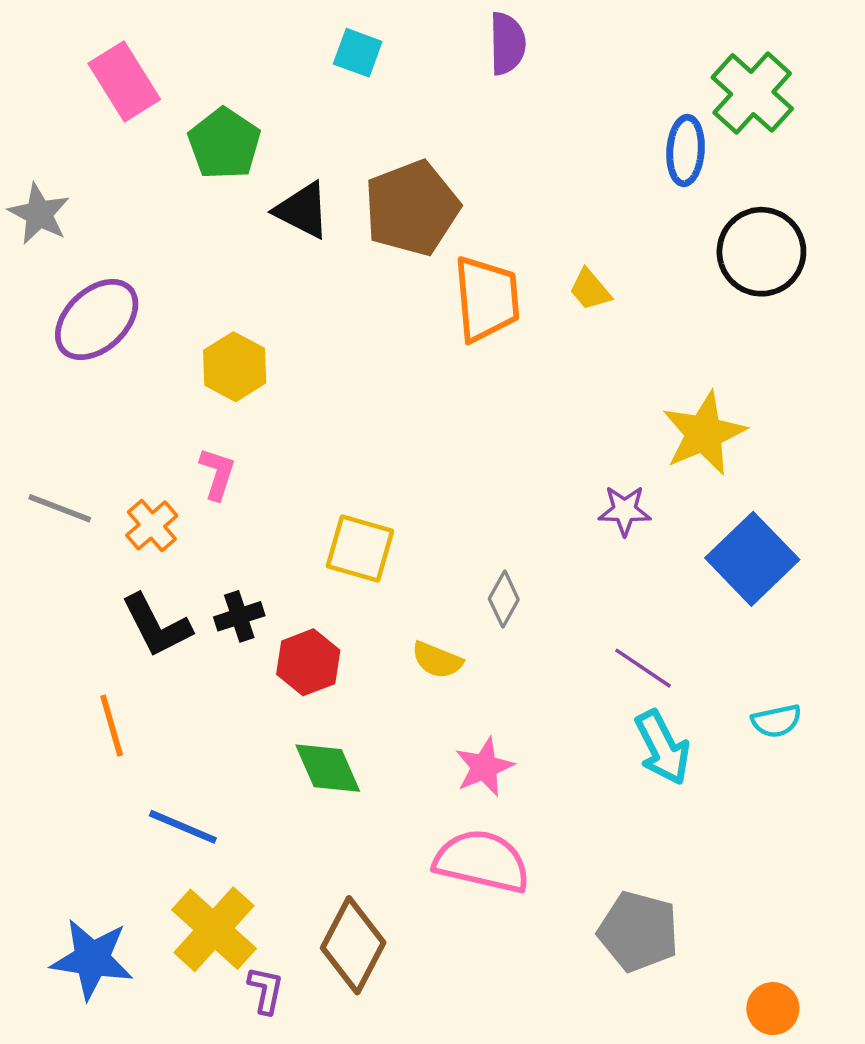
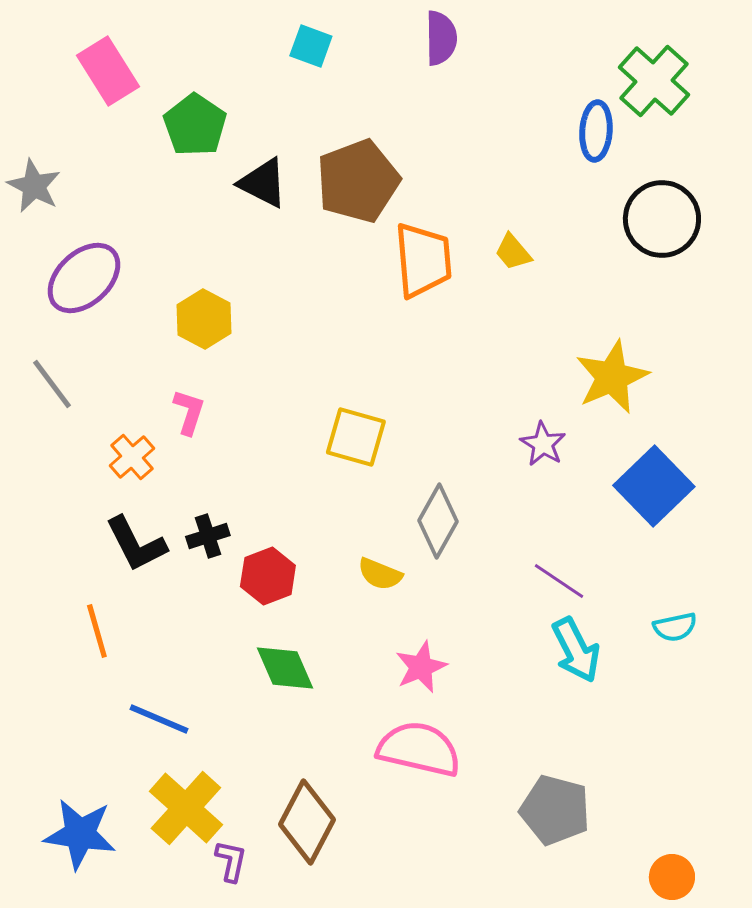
gray line: (60, 508) -> (52, 384), moved, turned 32
purple star: (625, 510) -> (543, 444), turned 30
yellow square: (360, 548) -> (356, 437), moved
gray diamond: (504, 599) -> (438, 521), size x1.5

